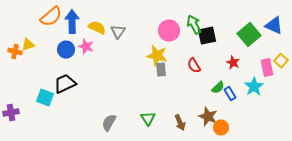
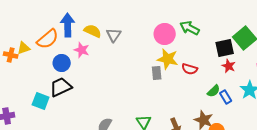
orange semicircle: (51, 17) -> (48, 39), moved
green arrow: (194, 25) -> (190, 28), turned -36
black square: (207, 36) -> (225, 48), moved
blue circle: (66, 50) -> (62, 63), moved
yellow star: (157, 56) -> (168, 59), moved
red semicircle: (194, 66) -> (190, 69), turned -42

